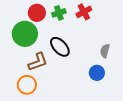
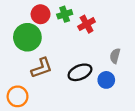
red cross: (84, 12) -> (87, 24), moved
black ellipse: (60, 47) -> (80, 72), moved, turned -70
orange circle: (27, 85) -> (18, 96), moved

